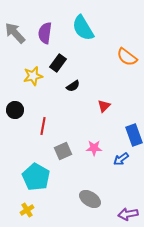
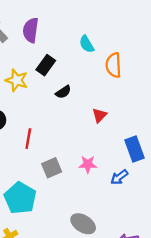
cyan semicircle: (83, 28) -> (87, 44), moved, size x0.6
orange semicircle: (127, 57) -> (113, 65), moved, turned 50
yellow star: (33, 76) -> (17, 80), turned 30

